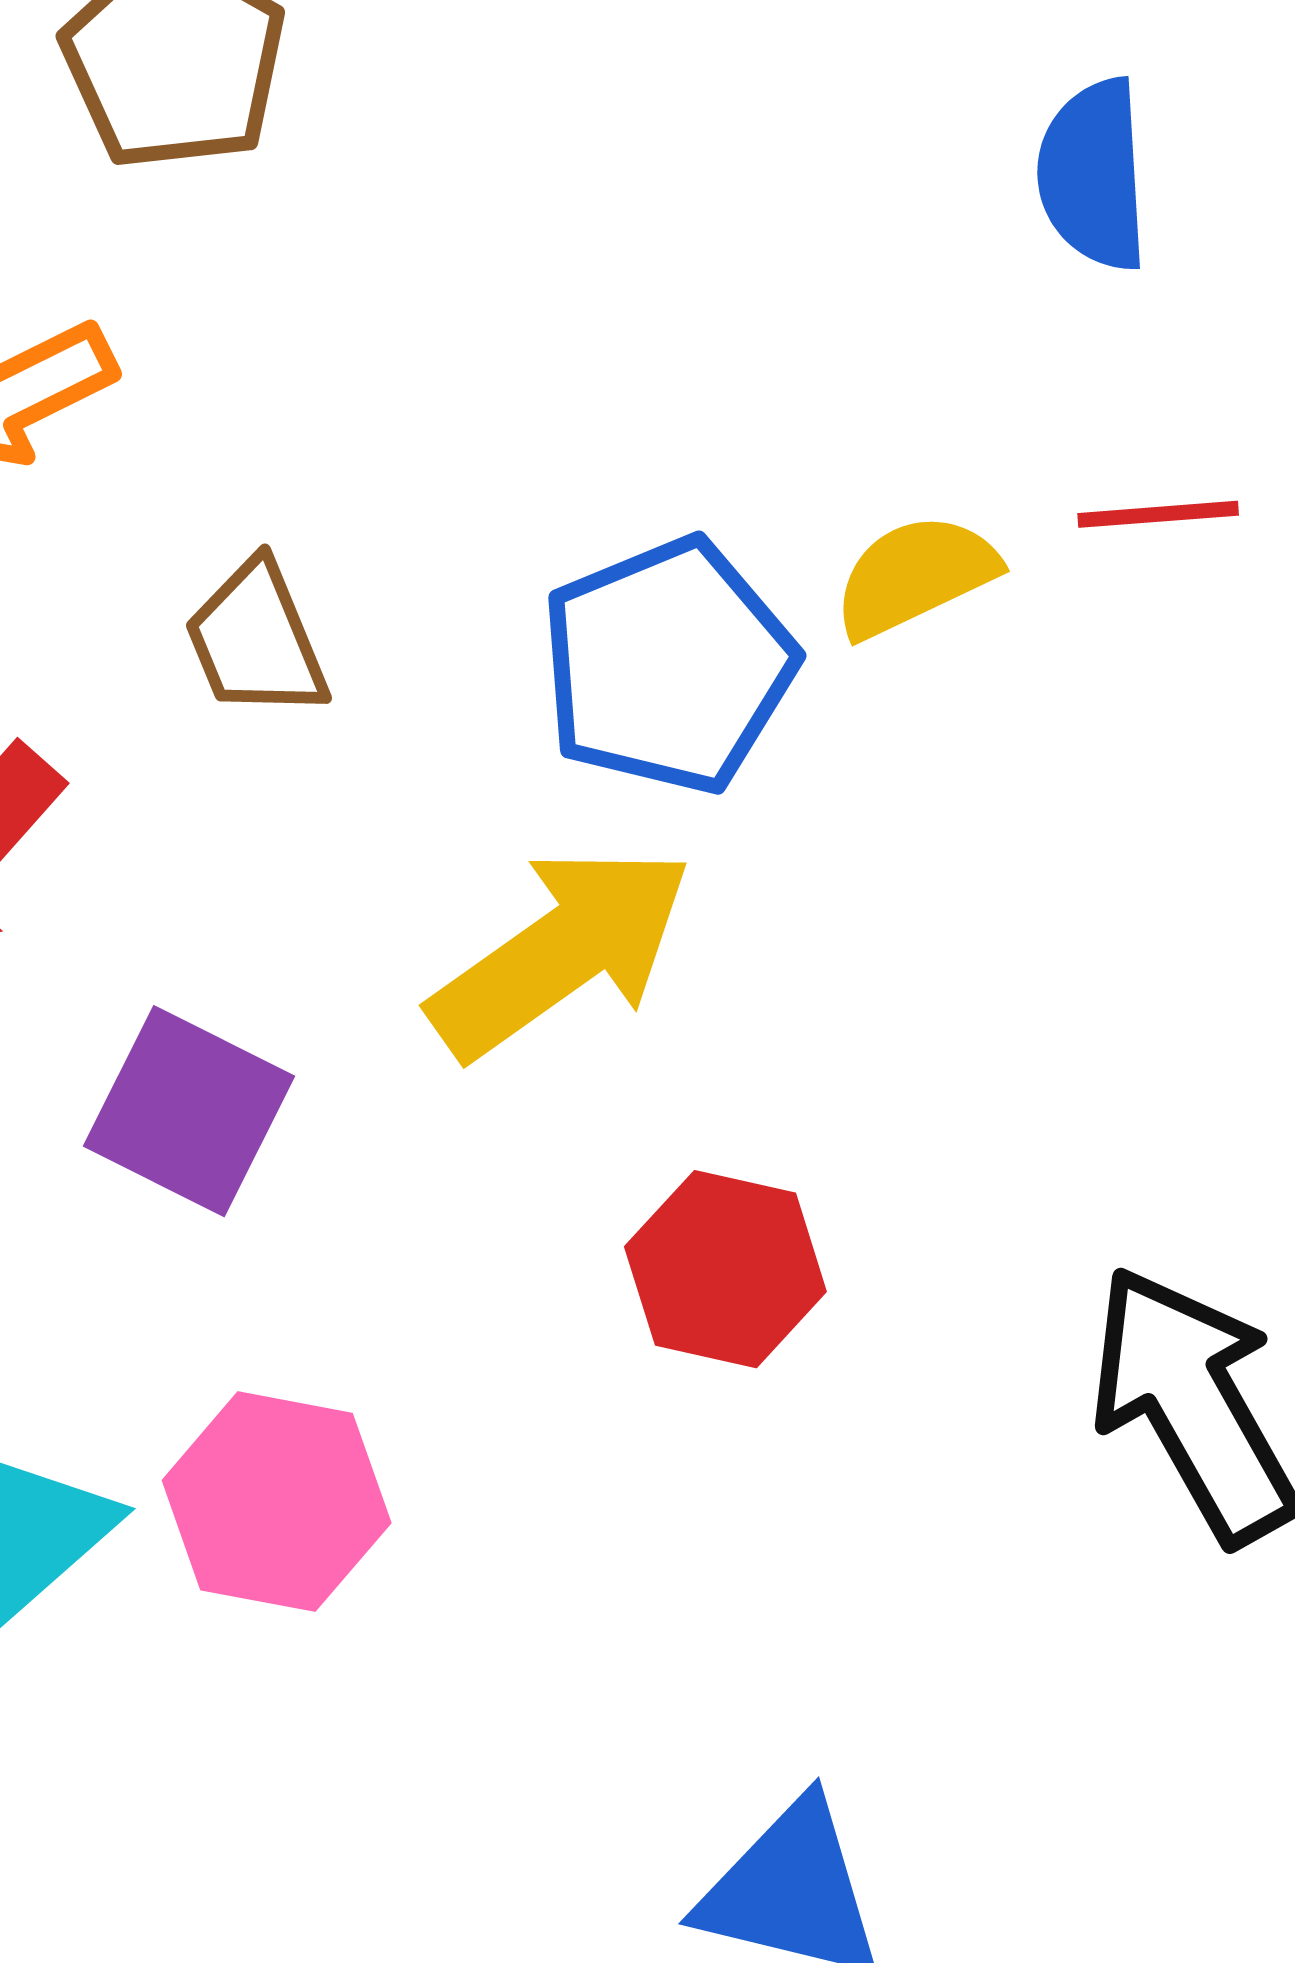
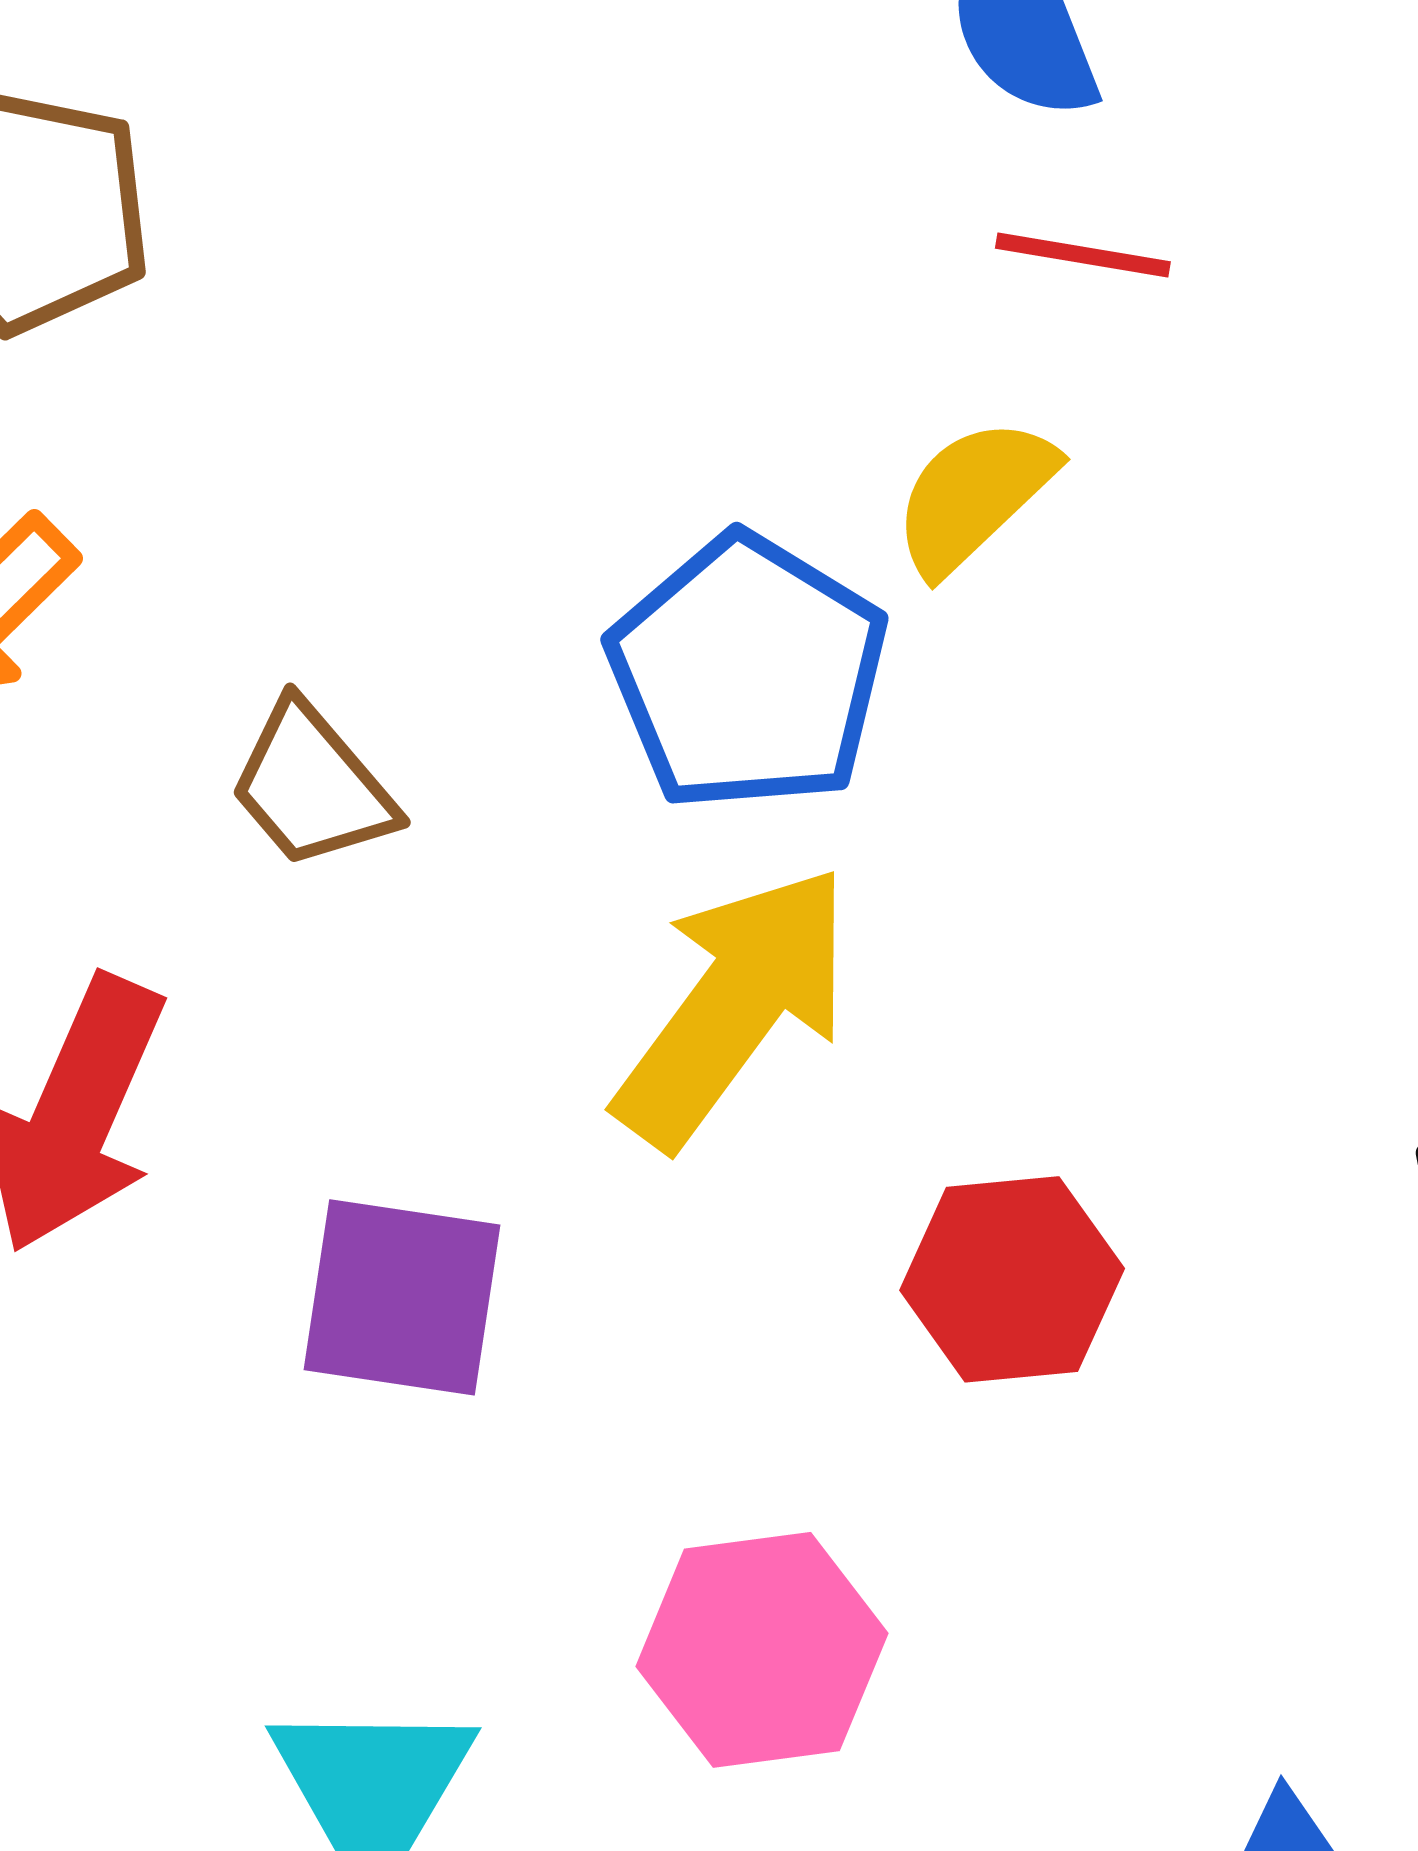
red line: (1158, 514) -> (1083, 255), moved, turned 32
pink hexagon: (277, 1502) -> (762, 1650), moved

